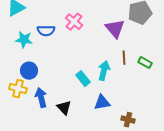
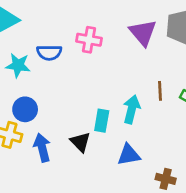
pink cross: (74, 22) -> (89, 40), turned -30
purple triangle: (115, 29) -> (143, 33), moved
cyan rectangle: (83, 79) -> (102, 121), turned 49
black triangle: (64, 108) -> (80, 142), moved

